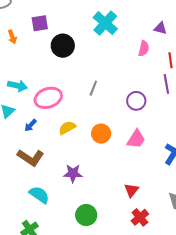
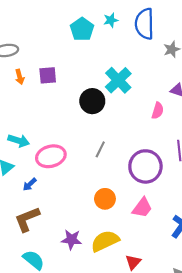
orange arrow: (12, 37) -> (20, 77), moved
black circle: (63, 46) -> (92, 101), moved
purple circle: (136, 101) -> (145, 166), size x1.6
yellow semicircle: (67, 128) -> (105, 241), moved, size x1.5
brown L-shape: (31, 158) -> (27, 219), turned 120

